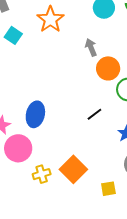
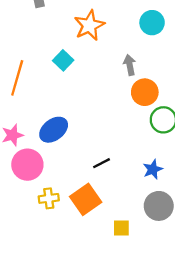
cyan square: (13, 35) -> (63, 60), moved
blue ellipse: (35, 114) -> (54, 130), turned 30
black line: (94, 114) -> (102, 163), moved

